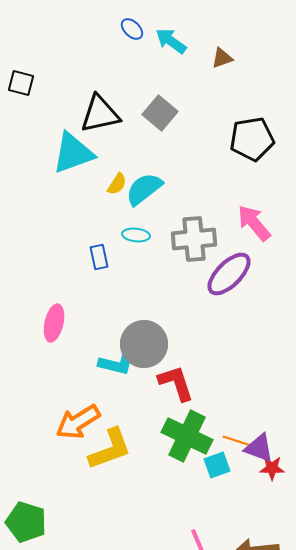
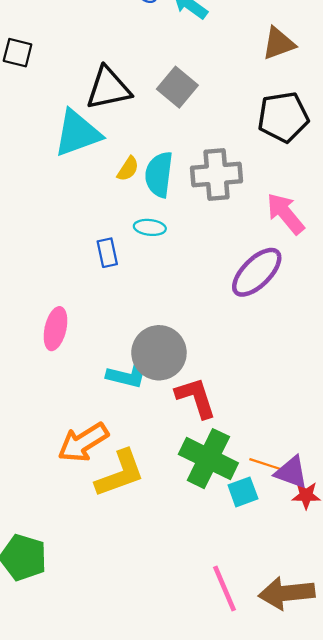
brown triangle: (222, 58) -> (279, 43), moved, size x1.4
cyan semicircle: (144, 189) -> (159, 175), turned -45
gray cross: (194, 239) -> (216, 175), moved

